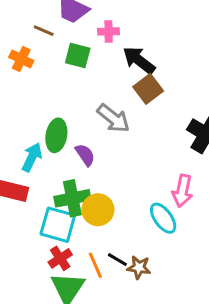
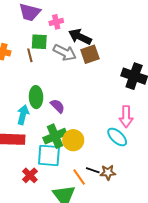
brown line: (44, 31) -> (30, 55), moved, turned 64
brown square: (148, 89) -> (90, 54), turned 30
gray arrow: (113, 118) -> (65, 53), moved
red cross: (60, 258) -> (30, 175), moved

